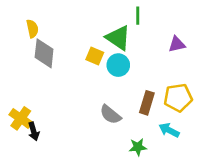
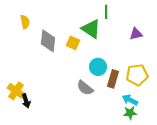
gray diamond: (44, 53) -> (48, 41), moved
cyan circle: (118, 65) -> (98, 67), moved
green star: (138, 147) -> (130, 113), moved

